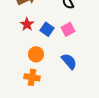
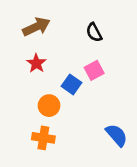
blue square: (47, 29) -> (72, 84), moved
blue semicircle: (69, 61) -> (117, 135), moved

